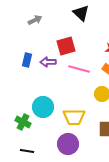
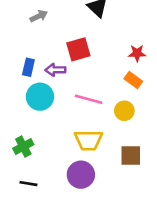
pink line: (79, 69) -> (89, 99), moved
cyan circle: (43, 107) -> (40, 97), moved
green cross: (23, 122) -> (23, 147), turned 35

